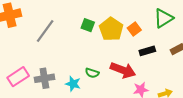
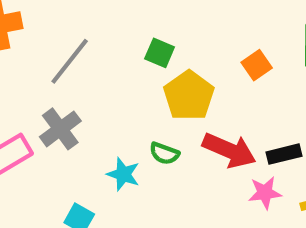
yellow pentagon: (111, 29) -> (189, 96), moved
black rectangle: (147, 51) -> (284, 154), moved
gray cross: (44, 78) -> (60, 129), moved, turned -30

